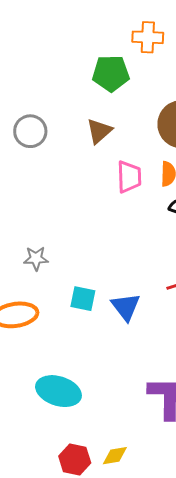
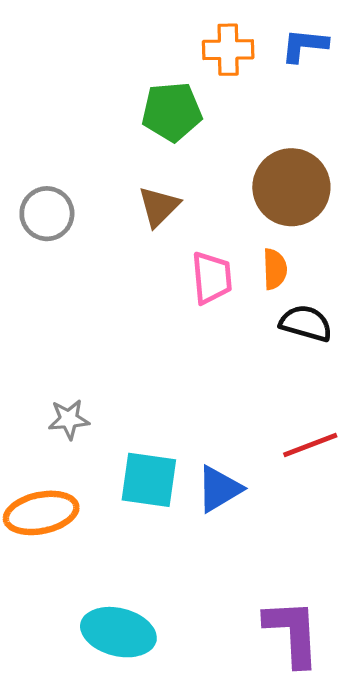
cyan square: (83, 299) -> (149, 480), size x1.4
blue triangle: (126, 307) -> (219, 489), turned 40

